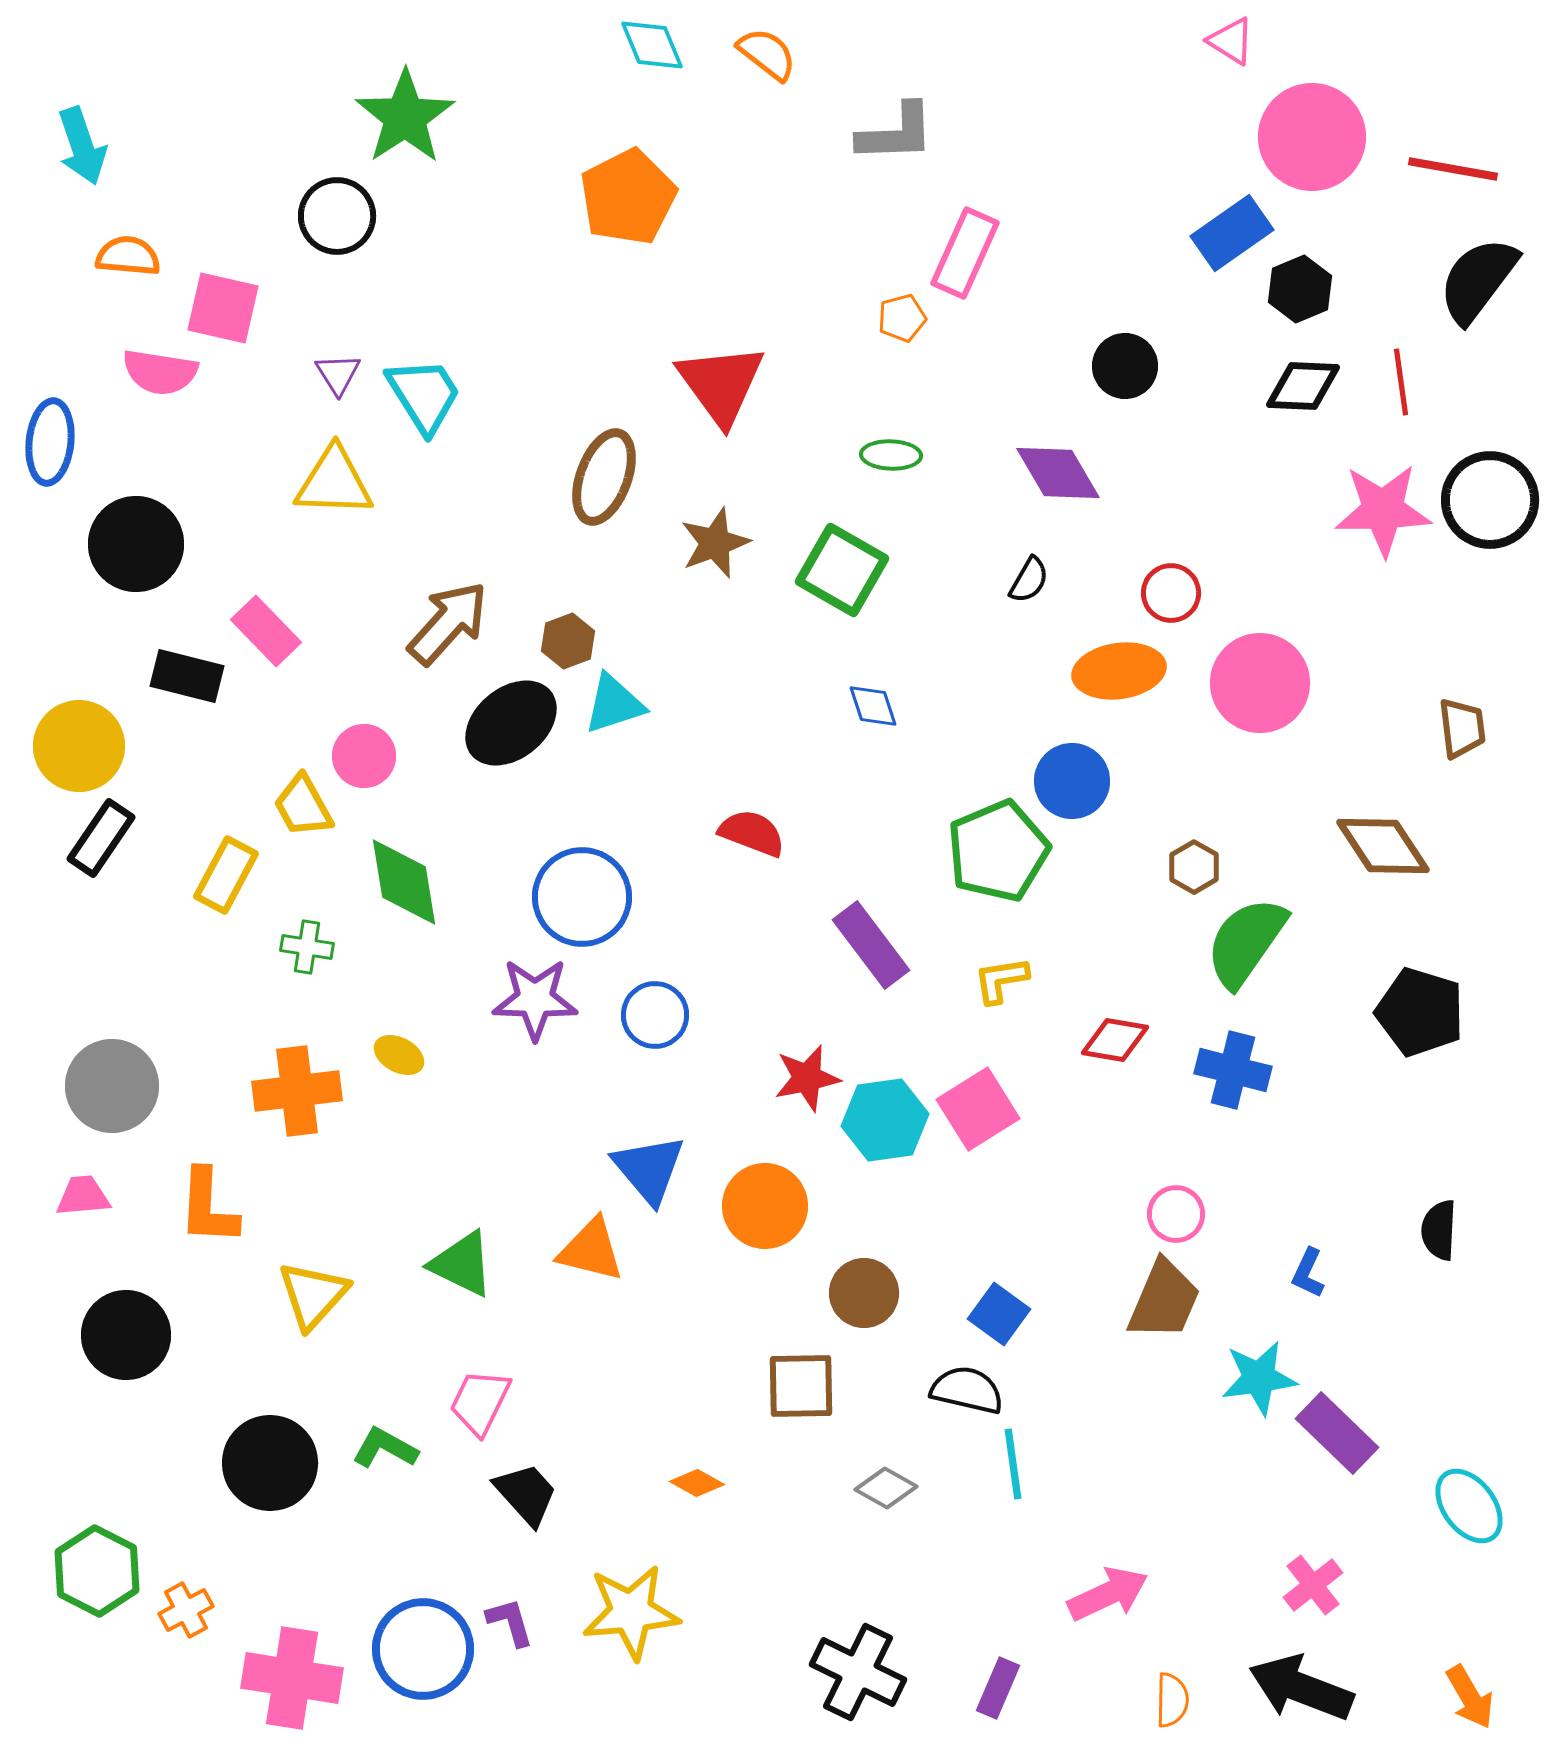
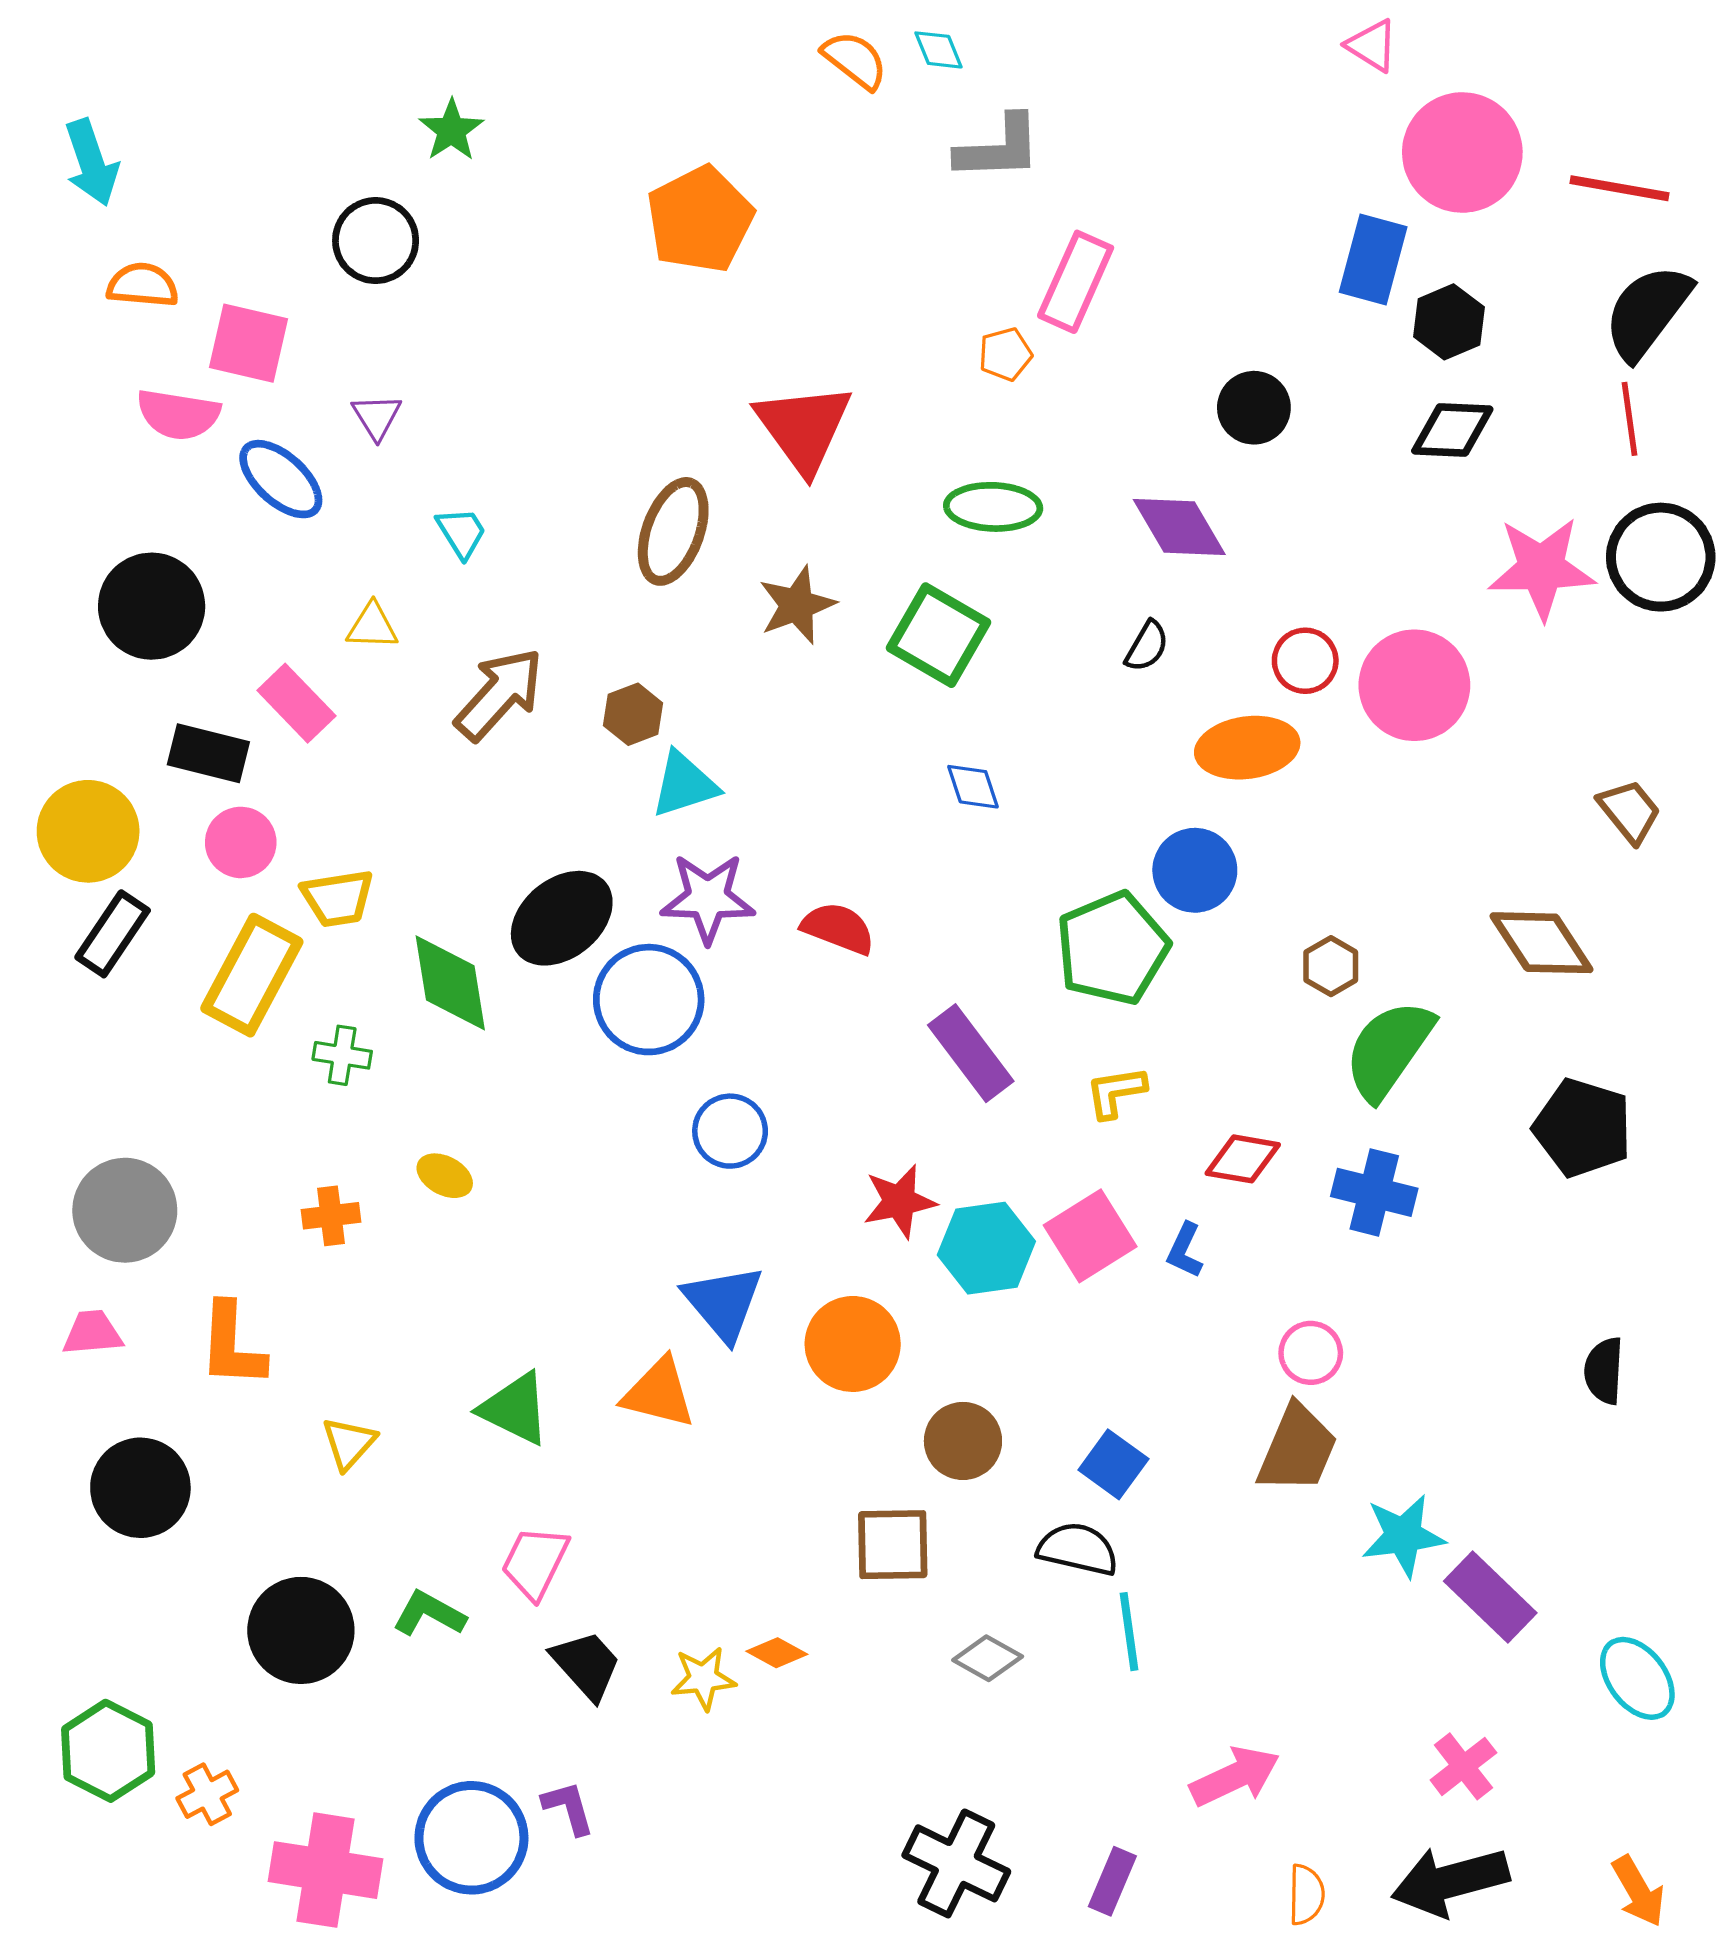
cyan diamond: (652, 45) -> (938, 50), moved, size x0.7
green star: (405, 117) -> (451, 130), size x0.6
blue rectangle: (1232, 233) -> (1373, 259), turned -40
red line: (1401, 382) -> (1630, 419), moved
cyan trapezoid: (424, 395) -> (461, 533), moved, size x0.6
blue ellipse: (50, 442) -> (281, 479), moved, turned -54
green ellipse: (891, 455) -> (993, 507), size x1.4
yellow triangle: (334, 482) -> (372, 626), moved, size x0.6
pink circle: (1260, 683) -> (1414, 685), moved
black ellipse: (511, 723) -> (562, 918), moved
brown trapezoid: (1462, 728) -> (1630, 811), turned -32
pink circle: (364, 756) -> (241, 842), moved
yellow trapezoid: (303, 806) -> (338, 898), turned -70
yellow rectangle: (226, 875) -> (252, 975), size x1.4
purple star: (535, 999) -> (708, 898), moved
orange cross: (297, 1091) -> (331, 1216), size x0.6
blue L-shape: (1308, 1273) -> (1185, 1250), moved
yellow triangle: (313, 1295) -> (349, 1443), size x0.7
yellow star: (631, 1612) -> (703, 1678), moved, size x0.6
black arrow: (1301, 1688) -> (1450, 1881), turned -36

